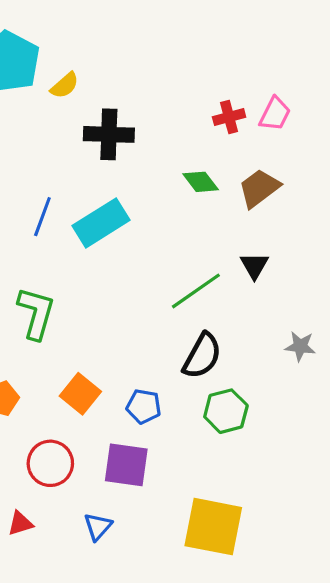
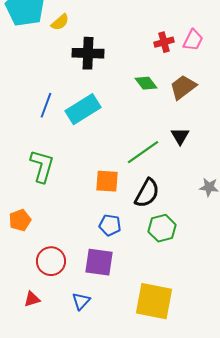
orange square: (80, 394) -> (107, 181), moved, turned -35

